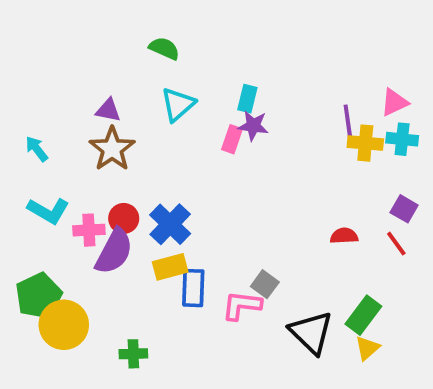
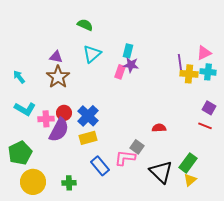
red semicircle: (344, 236) -> (159, 128), moved
red line: (396, 244) -> (205, 126), turned -32
blue rectangle: (193, 288) -> (100, 166), moved, turned -42
yellow circle: (64, 325) -> (33, 182), moved

